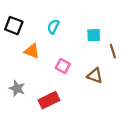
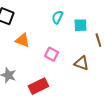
cyan semicircle: (53, 27) -> (57, 17), moved

